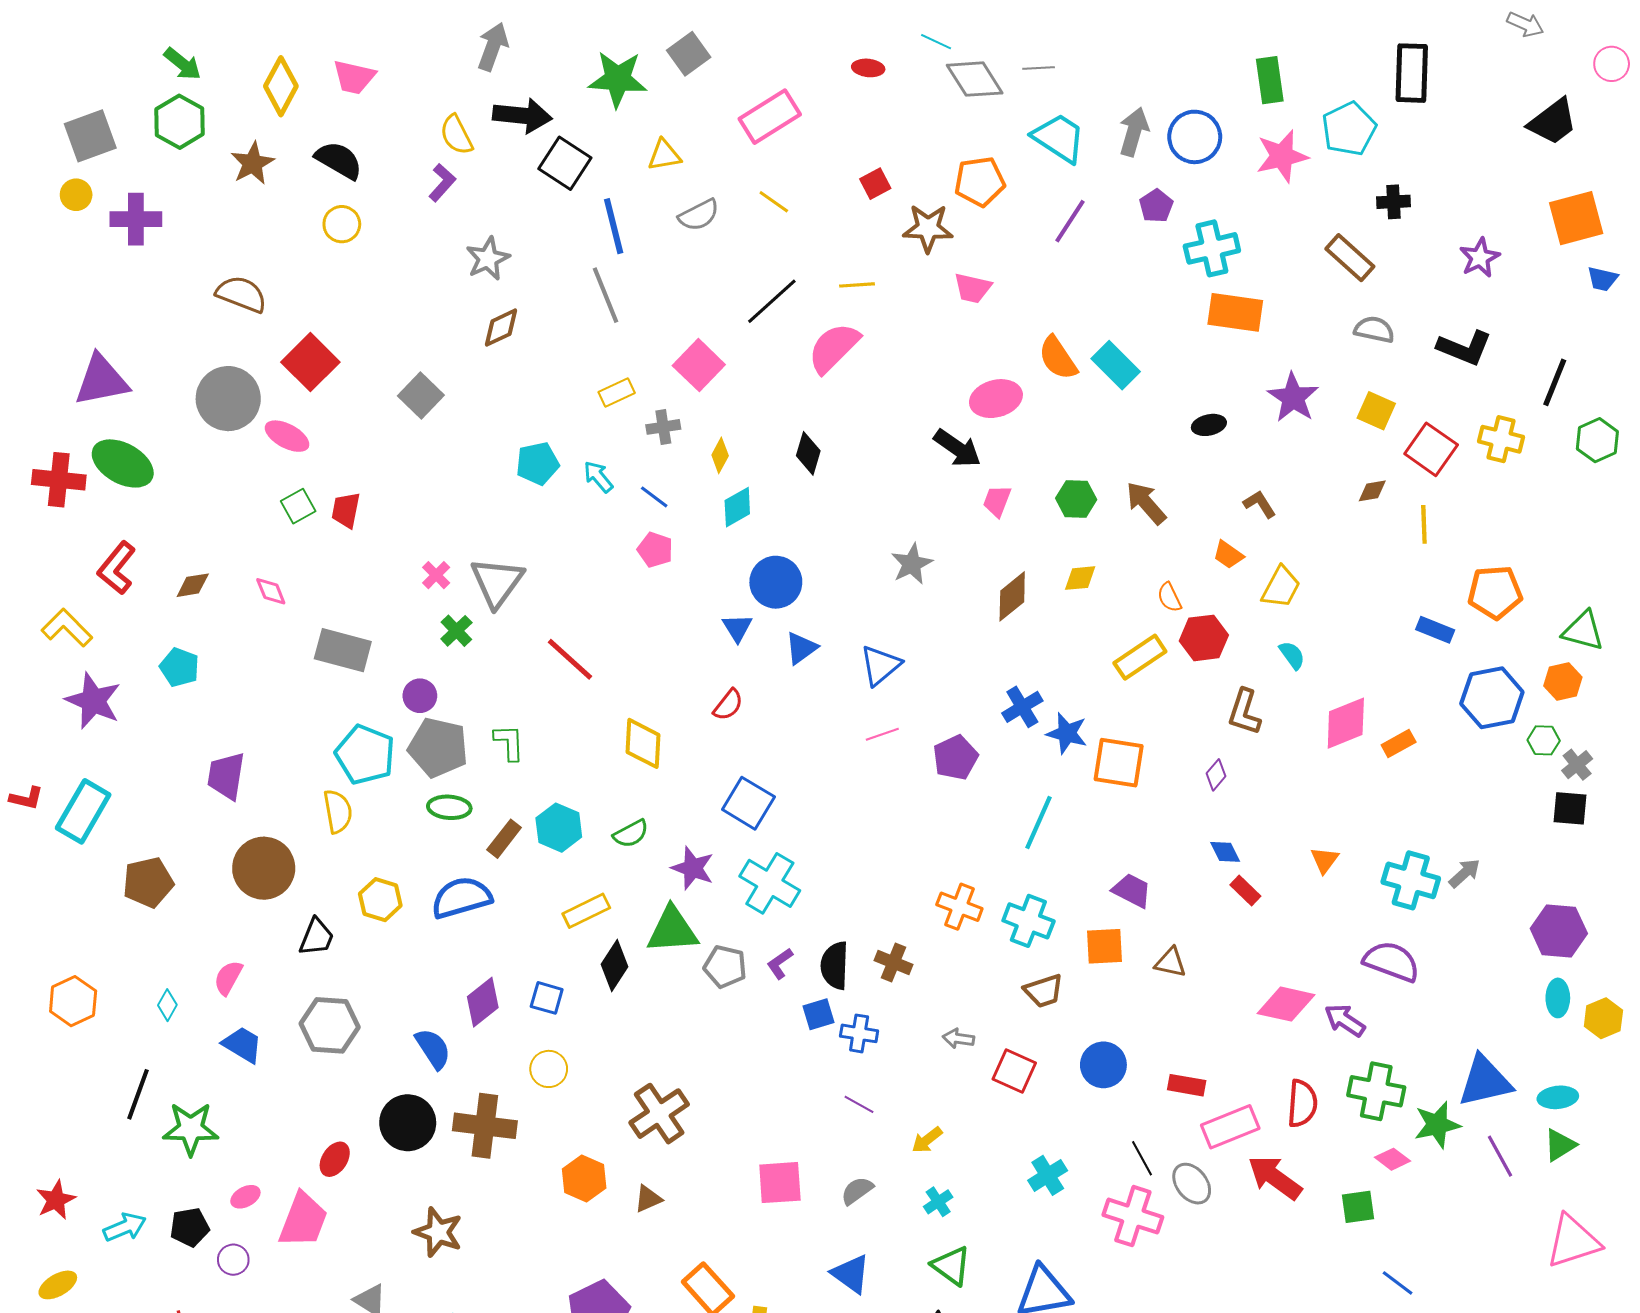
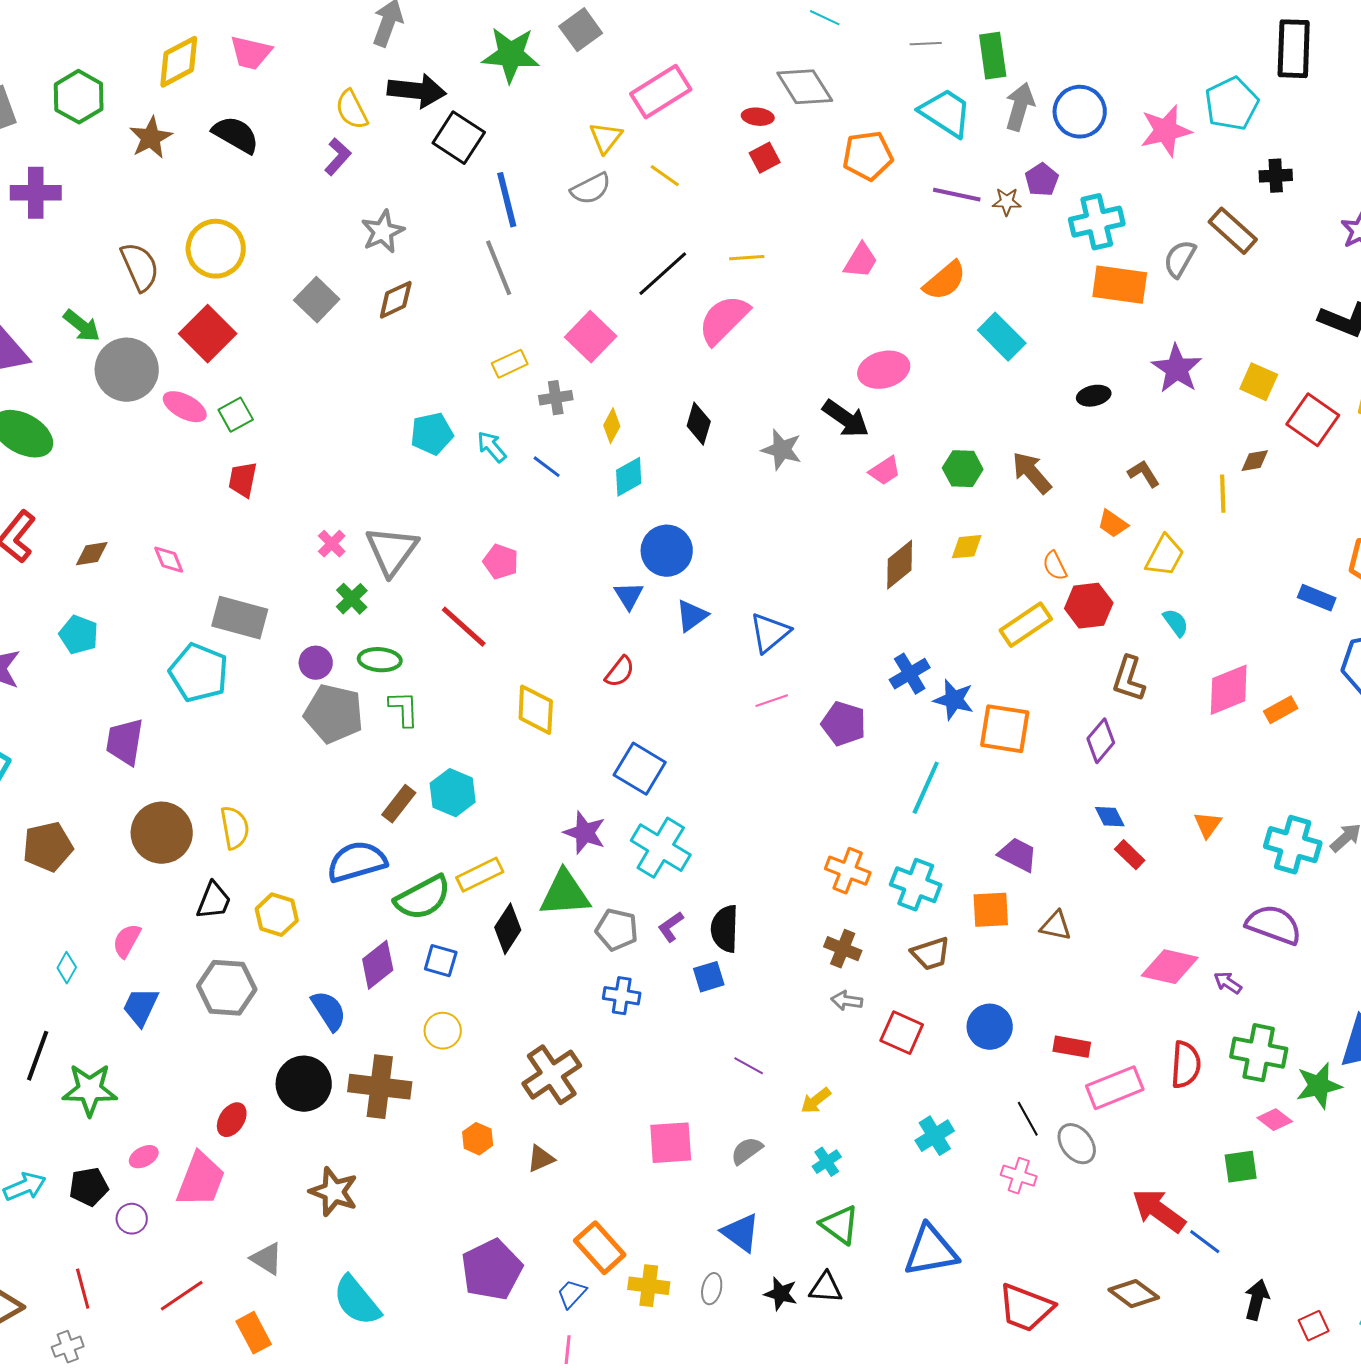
green arrow: (183, 64) -> (82, 326), moved
red ellipse: (868, 68) -> (758, 117), moved
gray diamond: (975, 79) -> (805, 87), moved
green rectangle: (1270, 80) -> (993, 56), moved
yellow diamond: (281, 86) -> (179, 62), turned 34
yellow triangle: (664, 155) -> (606, 138), moved, turned -42
purple line: (1070, 221) -> (957, 195), turned 69
yellow circle: (342, 224) -> (216, 249), moved, size x1.6
brown star: (928, 228) -> (1007, 202), moved, size x0.6
pink trapezoid: (973, 288) -> (861, 261), turned -72
brown semicircle: (241, 294) -> (140, 267), turned 45
gray semicircle: (1374, 330) -> (1180, 259), moved, turned -72
orange semicircle: (1058, 358) -> (945, 281), moved, turned -96
gray square: (421, 396) -> (317, 300), moved
pink trapezoid: (997, 501) -> (885, 471), turned -144
green square: (298, 506) -> (236, 415), moved
yellow line: (1424, 524) -> (1223, 494), moved
pink pentagon: (655, 550) -> (501, 562), moved
gray star: (912, 564) -> (782, 450), moved, turned -30
cyan pentagon: (365, 755) -> (199, 673), moved
purple pentagon: (955, 758) -> (844, 724), turned -30
purple diamond: (1216, 775) -> (1101, 741), size x1.4
green ellipse: (449, 807) -> (380, 660), moved
yellow semicircle: (338, 811) -> (235, 828), moved
green semicircle: (631, 834) -> (423, 898), moved, size x1.6
yellow hexagon: (380, 900) -> (277, 915), moved
brown cross: (894, 962) -> (843, 949), moved
purple arrow: (1345, 1020) -> (1228, 983), size x0.7
blue cross: (859, 1033) -> (622, 996), moved
blue trapezoid: (242, 1045) -> (141, 1007), turned -96
red arrow: (1275, 1177) -> (1159, 1211), moved
orange hexagon: (584, 1178) -> (478, 1139), size x0.7
pink cross: (1133, 1216) -> (1019, 1176), size x0.6
blue line: (1398, 1283) -> (1205, 1242), moved

